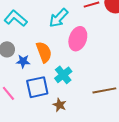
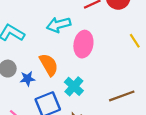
cyan arrow: (59, 18) -> (59, 25), turned 40

